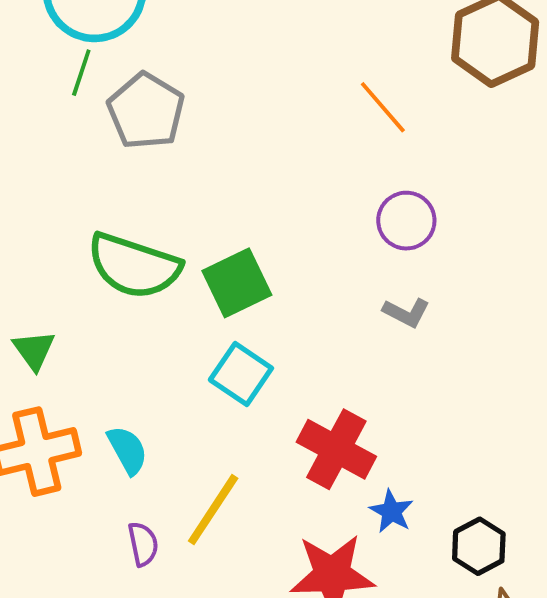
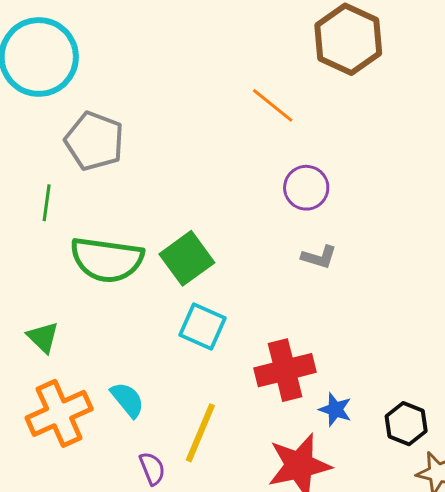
green line: (81, 73) -> (47, 203), moved
red cross: (336, 449) -> (285, 370), turned -32

